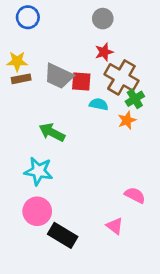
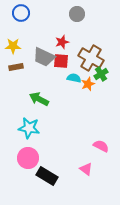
red star: (104, 52) -> (62, 42), moved
brown rectangle: (21, 79) -> (16, 67), moved
orange star: (127, 120) -> (88, 84), moved

